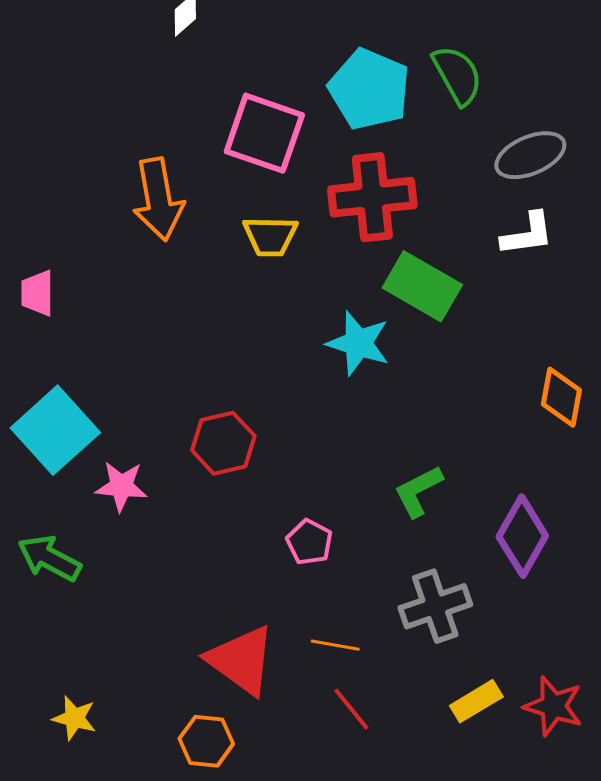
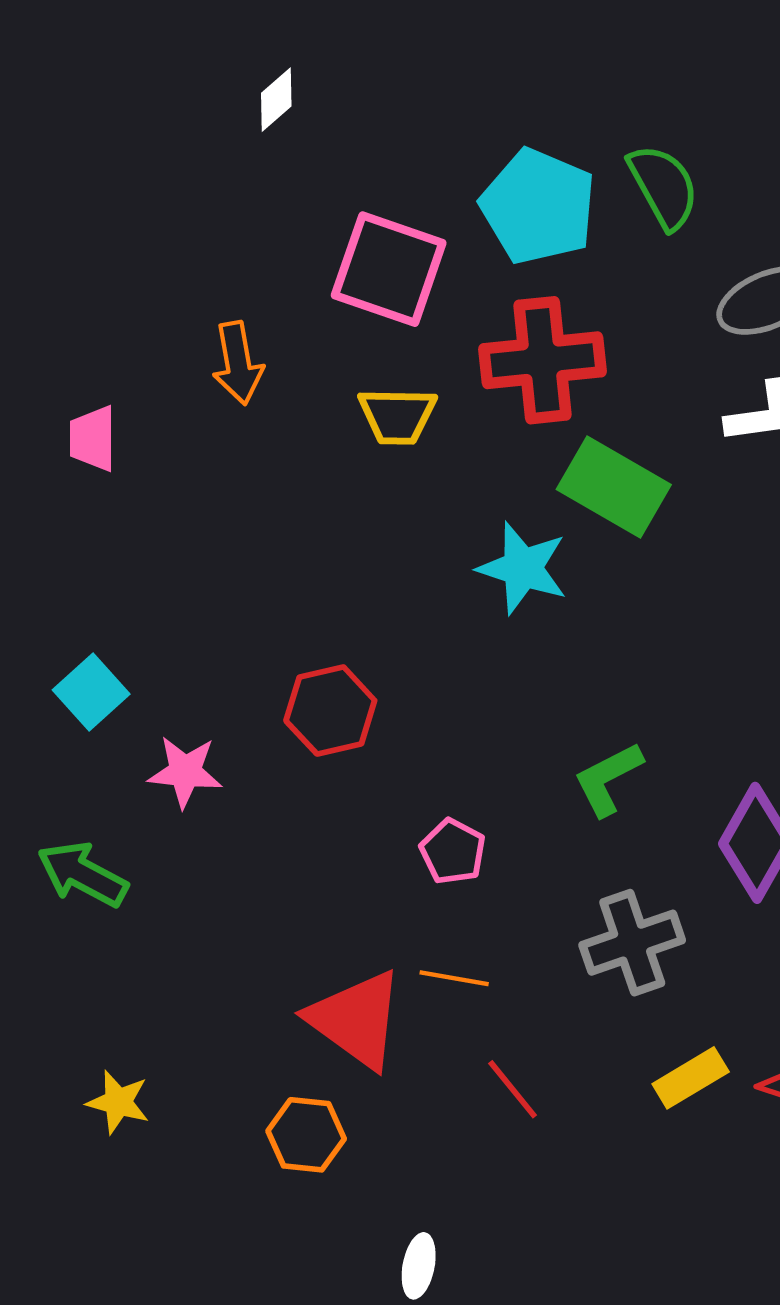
orange arrow: (158, 199) -> (238, 363), size x0.7
pink trapezoid: (37, 293) -> (93, 439), moved
cyan square: (55, 430) -> (91, 692), size x0.6
orange line: (335, 645) -> (454, 978), moved

